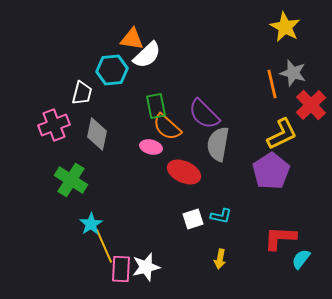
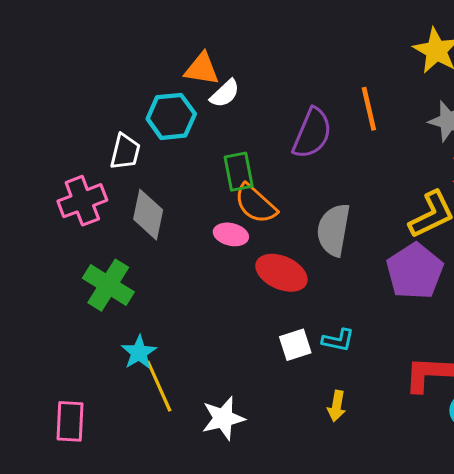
white semicircle: (147, 55) -> (225, 93), size x0.7
orange line: (272, 84) -> (369, 109), moved
purple semicircle: (204, 114) -> (312, 133), moved, turned -112
pink rectangle: (121, 269) -> (70, 421), moved

